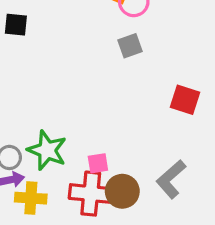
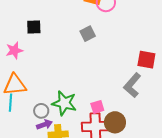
gray square: (130, 46) -> (88, 34), moved
gray L-shape: (171, 179) -> (132, 85), moved

